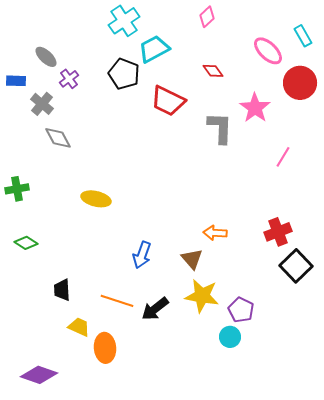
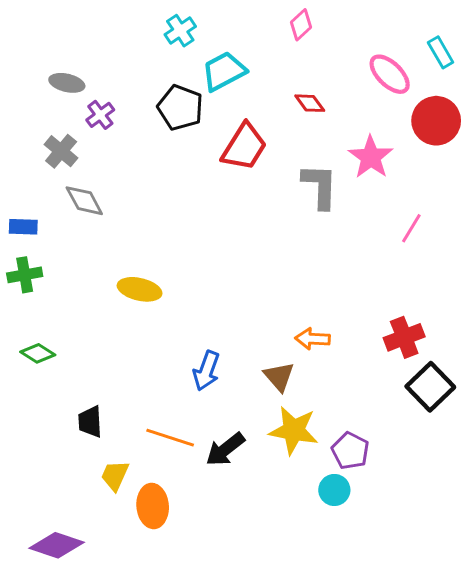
cyan cross: (124, 21) -> (180, 31), size x0.7
gray ellipse: (46, 57) -> (67, 83), turned -30
blue rectangle: (16, 81) -> (23, 227), moved
red trapezoid: (168, 101) -> (244, 147), turned -84
yellow trapezoid: (79, 327) -> (115, 475), turned -90

